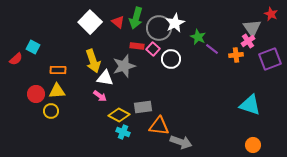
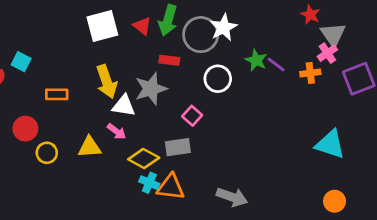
red star: (271, 14) -> (310, 15), moved
white square: (90, 22) -> (102, 26), turned 30
green star: (198, 37) -> (256, 60), moved
pink square: (153, 49) -> (192, 116), moved
yellow triangle: (57, 91) -> (90, 147), moved
orange triangle: (159, 126) -> (171, 187), moved

